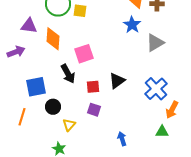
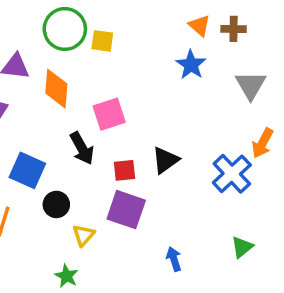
gray triangle: (155, 43) -> (251, 85), moved, turned -30
blue square: (36, 87) -> (27, 170), turned 35
purple square: (94, 110) -> (126, 210), size x1.6
orange arrow: (172, 110) -> (262, 143), moved
green triangle: (162, 132) -> (242, 247), turned -40

